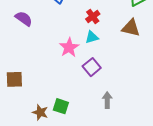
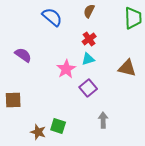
purple semicircle: (24, 19) -> (23, 55), moved
brown triangle: (131, 28) -> (127, 68), moved

